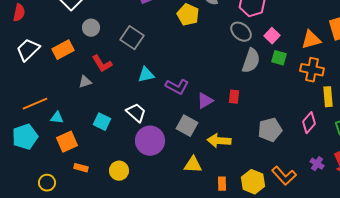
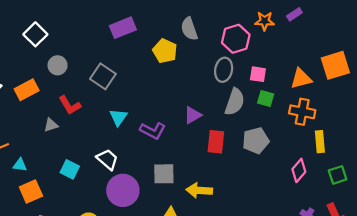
gray ellipse: (241, 32) -> (224, 70), turned 60
pink square: (272, 36) -> (258, 74), turned -35
cyan triangle: (146, 75) -> (118, 117), turned -42
red rectangle: (234, 97) -> (216, 142), size x1.5
purple triangle: (205, 101) -> (193, 115), moved
gray square: (187, 126) -> (164, 174), turned -30
gray pentagon: (270, 130) -> (256, 141), moved

